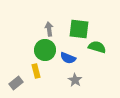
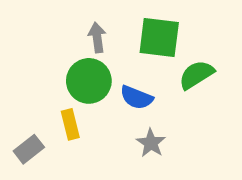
green semicircle: (97, 47) -> (196, 75), turned -48

